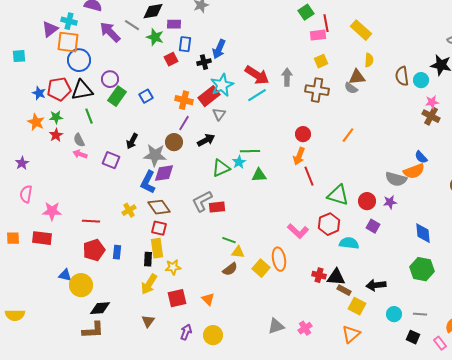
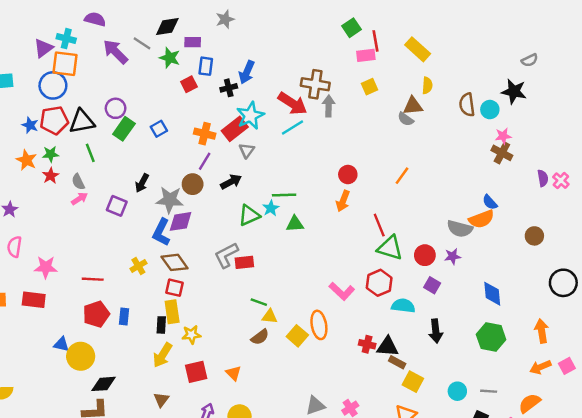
blue circle: (79, 60) -> (53, 85), moved
brown cross: (317, 90) -> (315, 84), moved
pink arrow: (80, 154) -> (79, 199), turned 128
red line: (309, 176) -> (379, 225), moved
black arrow: (376, 285) -> (436, 331), moved, turned -90

